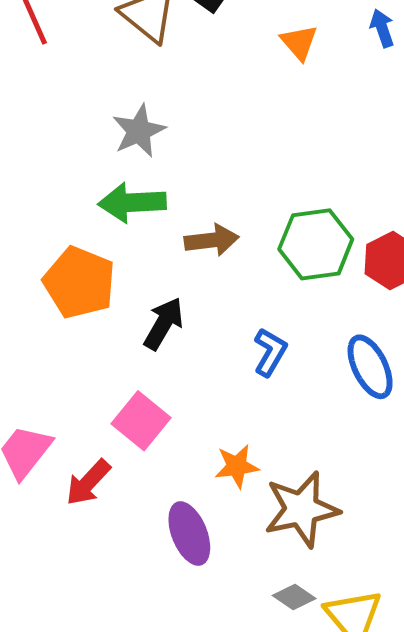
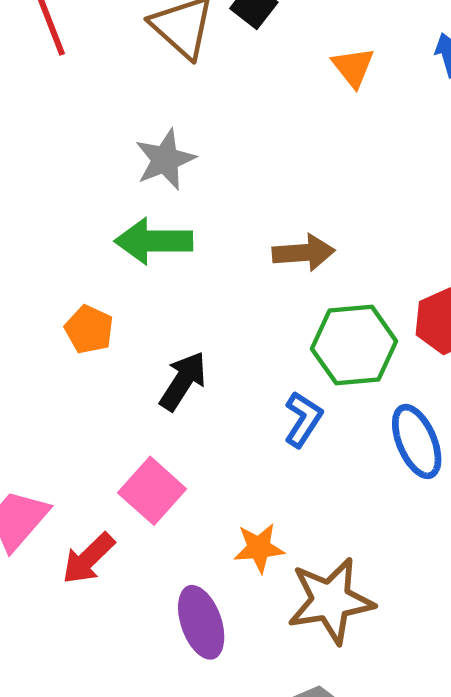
brown arrow: (212, 240) -> (304, 253), moved
green hexagon: (316, 244) -> (354, 345), moved
orange pentagon: (79, 282) -> (89, 329), size x0.6

